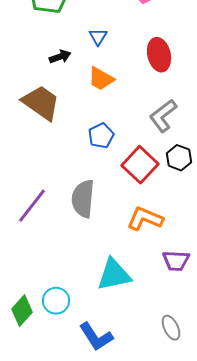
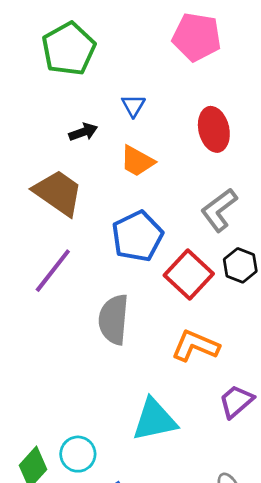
blue pentagon: (101, 136) -> (137, 236), size x1.5
purple line: (32, 206) -> (53, 271), moved
purple trapezoid: (176, 261) -> (236, 401), turned 136

